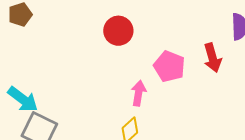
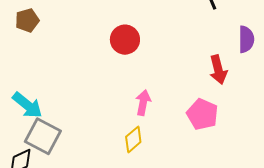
pink pentagon: (169, 66) -> (202, 114), moved

